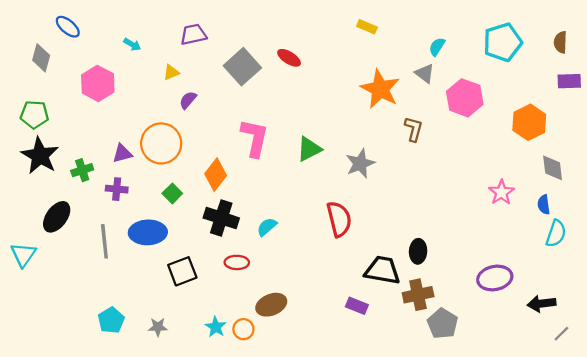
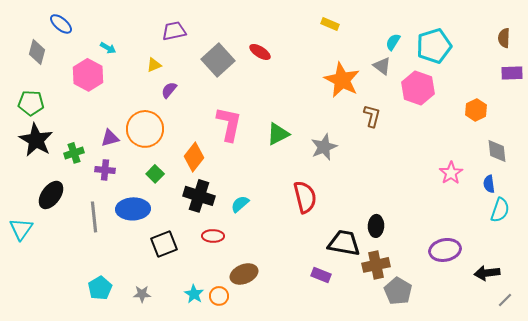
cyan pentagon: (503, 42) -> (434, 46), moved
cyan arrow: (132, 44) -> (108, 48), moved
orange hexagon: (529, 122) -> (476, 110), size x0.7

